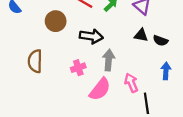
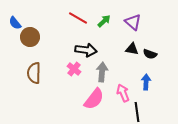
brown circle: (56, 21) -> (30, 37), moved
pink cross: (78, 68) -> (74, 69), moved, turned -32
blue arrow: (166, 71) -> (146, 82), moved

